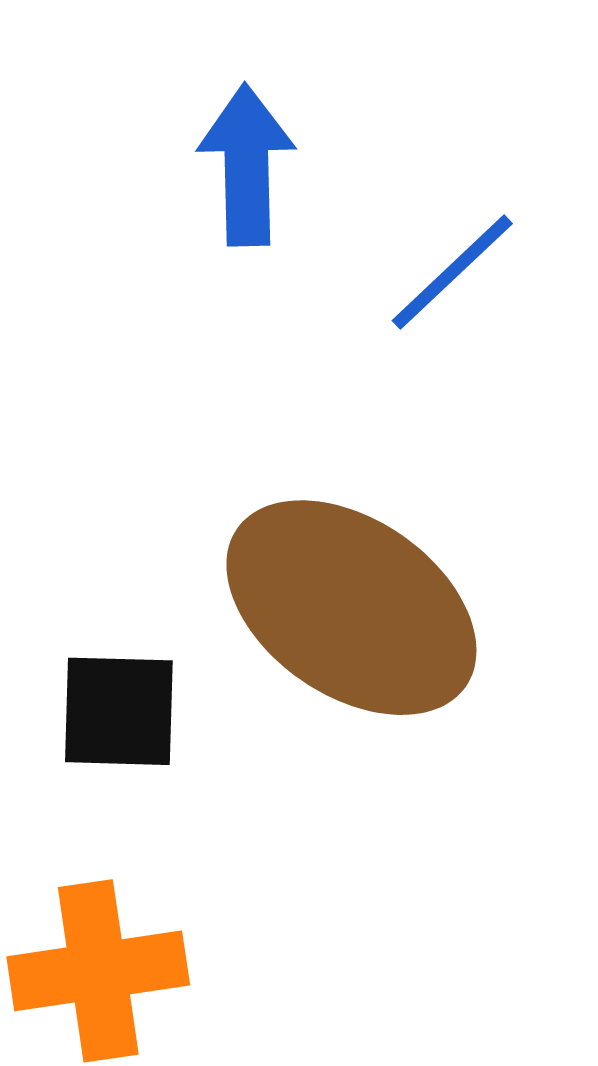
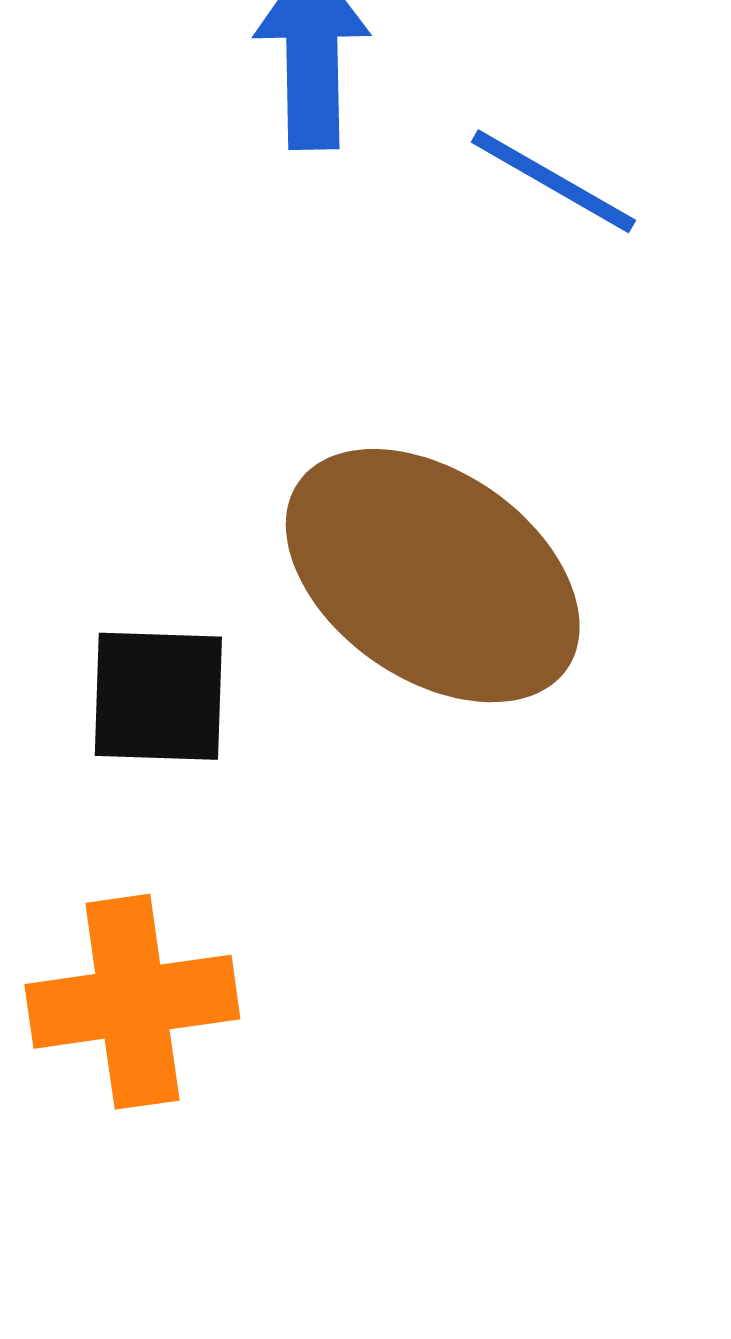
blue line: (452, 272) -> (553, 181), turned 73

